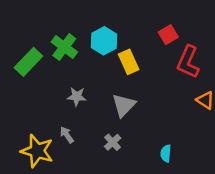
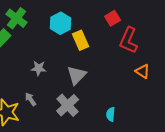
green cross: (64, 47) -> (17, 18), moved
gray cross: (113, 142) -> (68, 105), size x1.6

